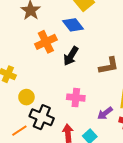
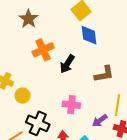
blue diamond: (73, 25) -> (89, 35), moved, turned 30
yellow circle: (26, 97) -> (23, 96), moved

